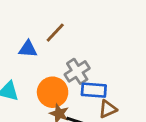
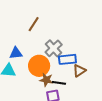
blue triangle: (28, 49) -> (16, 53), moved

